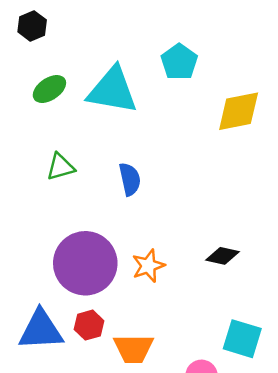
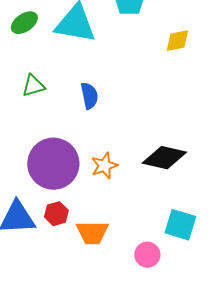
yellow diamond: (239, 111) -> (177, 41), size x0.7
black diamond: (222, 256) -> (164, 158), size x1.6

